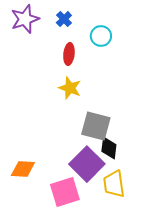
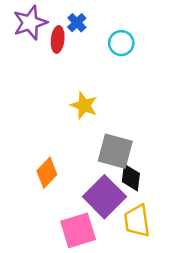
red ellipse: (69, 54) -> (58, 39), moved
orange diamond: (23, 169) -> (47, 173), moved, turned -50

